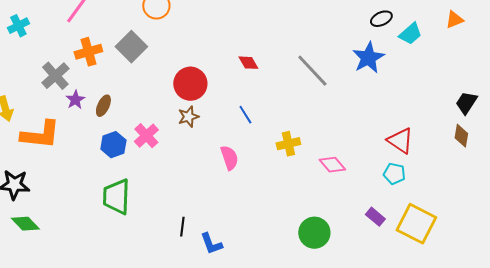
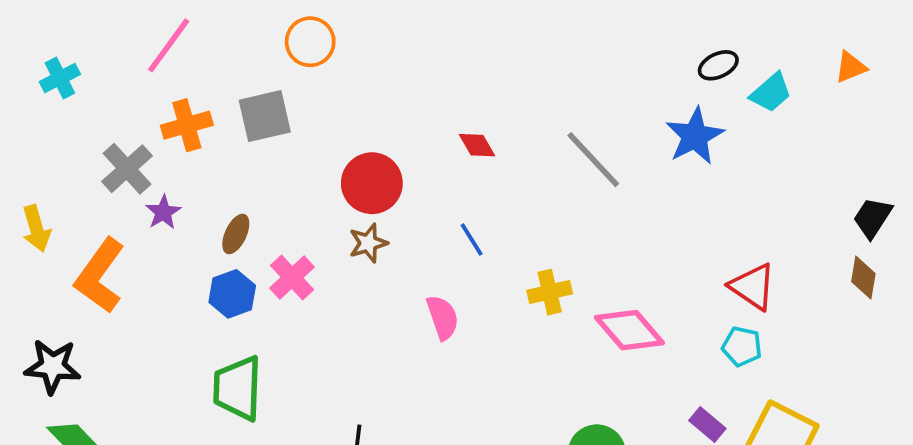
gray square: (131, 47) -> (265, 116), turned 32
brown ellipse: (103, 106) -> (236, 234), moved
orange L-shape: (40, 135) -> (100, 276), turned 120
pink diamond: (332, 165) -> (629, 330), size x1.4

